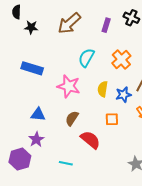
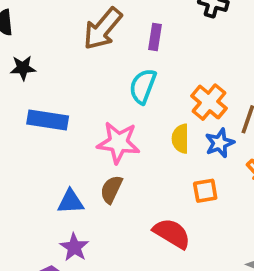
purple rectangle: (106, 25) -> (155, 37), moved
black star: (31, 27) -> (23, 68), moved
orange cross: (121, 60) -> (209, 102), moved
brown semicircle: (72, 118) -> (111, 189), moved

